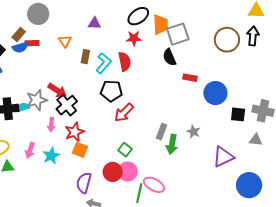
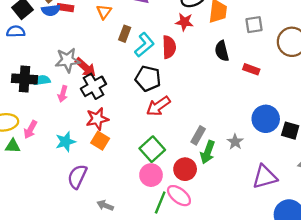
gray square: (178, 34) -> (254, 25), moved, size x0.7
red rectangle: (190, 78) -> (251, 69), moved
blue circle: (215, 93) -> (266, 119), moved
gray star: (37, 100) -> (67, 60), moved
pink arrow: (51, 125) -> (63, 94), moved
pink arrow: (30, 150) -> (30, 130), moved
green square: (125, 150) -> (152, 149), size x1.5
red circle: (113, 172) -> (185, 169), moved
purple semicircle: (84, 183) -> (77, 177), moved

